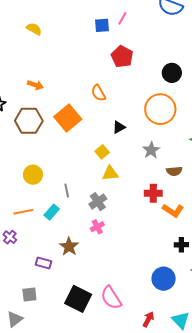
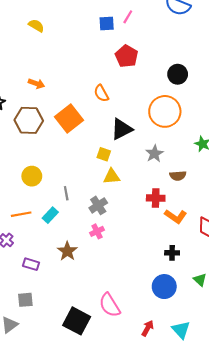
black triangle: (119, 127) -> (122, 129), size x1.6
yellow square: (102, 152) -> (104, 154), turned -32
black cross: (181, 245) -> (172, 253), moved
purple rectangle: (43, 263) -> (31, 264), moved
black square: (78, 299) -> (77, 321), moved

